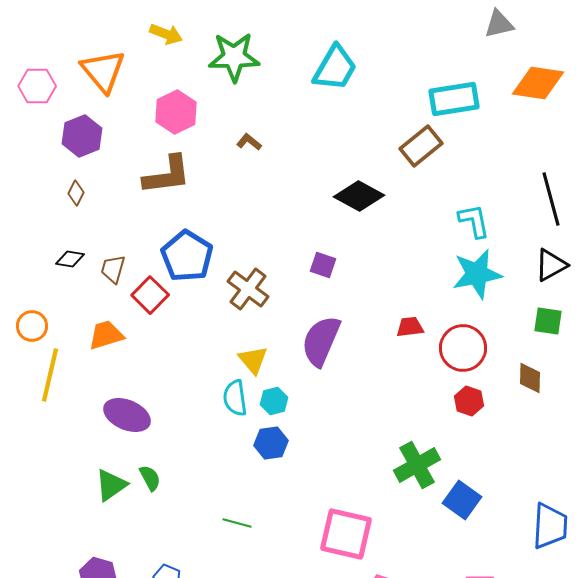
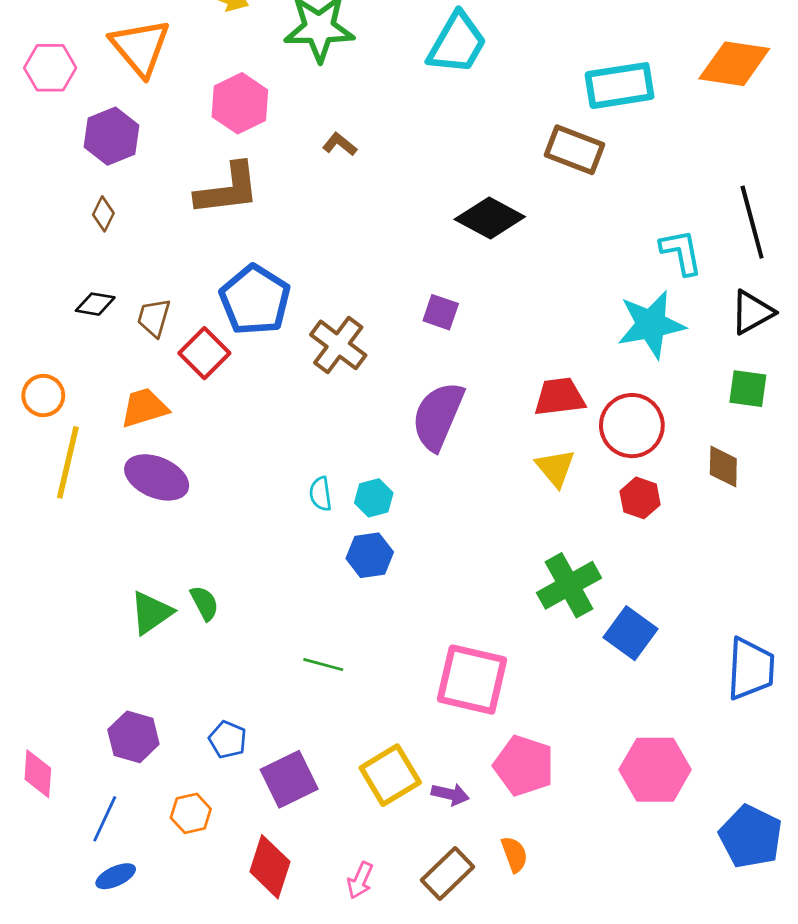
brown rectangle: (421, 146) -> (575, 150), turned 60
cyan L-shape: (474, 221) -> (681, 252), moved
red trapezoid: (410, 327) -> (559, 397), size x1.4
yellow triangle: (253, 360) -> (555, 468), moved
cyan semicircle: (235, 398) -> (321, 494), size x0.7
purple ellipse: (127, 415) -> (157, 477), moved

